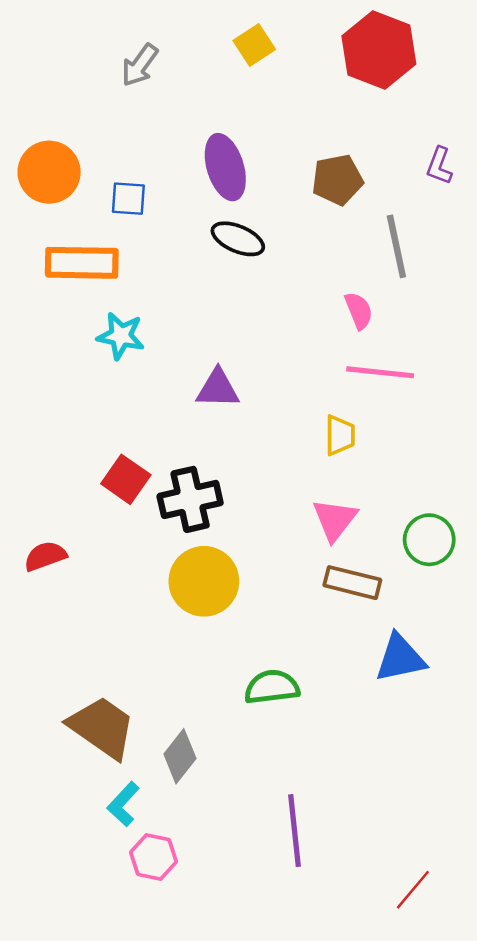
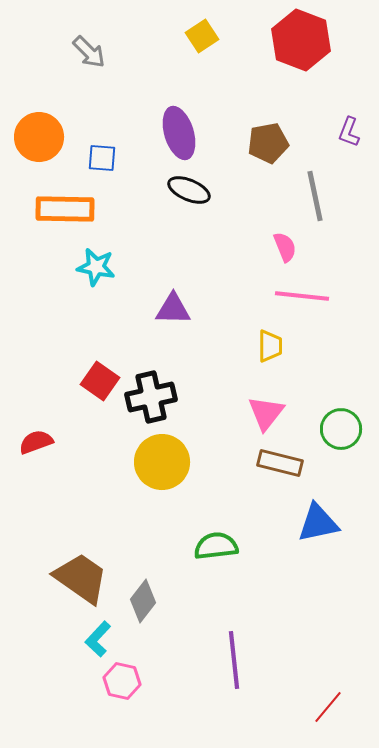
gray arrow: (140, 65) -> (89, 52), moved, turned -81

